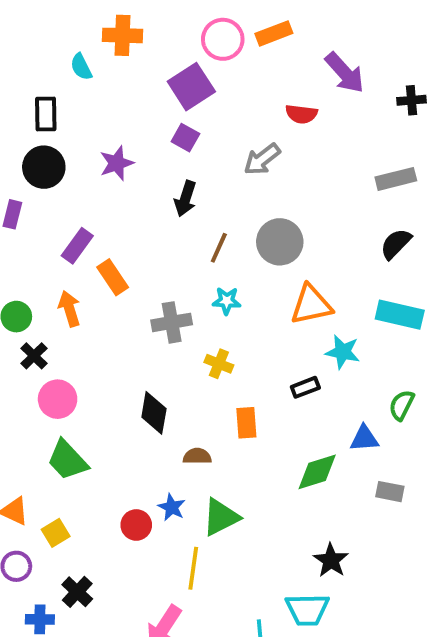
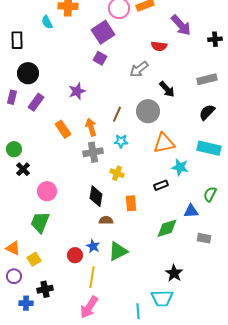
black rectangle: (46, 114) -> (17, 40), moved
purple star: (117, 163) -> (77, 91), moved
black arrow: (185, 199) -> (167, 89), moved, turned -60
purple rectangle: (77, 246) -> (36, 102), moved
orange arrow: (69, 309) -> (91, 127), moved
pink circle: (58, 399) -> (47, 191), moved
black diamond: (154, 413) -> (96, 196), moved
green trapezoid: (67, 460) -> (40, 222), turned 65
yellow line: (193, 568) -> (92, 277), moved
black cross: (77, 592) -> (45, 289), turned 35

